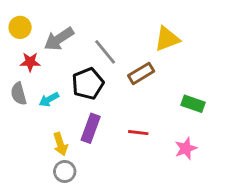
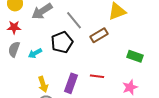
red star: (30, 62) -> (14, 27), moved
gray semicircle: (19, 94) -> (14, 49), turned 35
purple rectangle: (91, 128) -> (71, 83), moved

